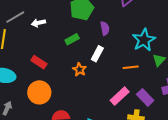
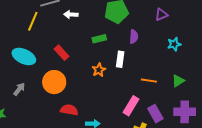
cyan star: (144, 40) -> (174, 44), moved, size x0.6
white rectangle: (97, 54) -> (120, 59), turned -35
pink rectangle: (120, 96) -> (131, 106), turned -30

